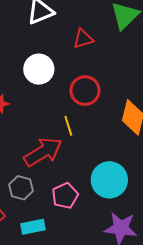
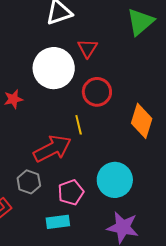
red triangle: (83, 39) -> (88, 48), moved, turned -45
white circle: (39, 69) -> (54, 68), size x1.4
cyan rectangle: (33, 227) -> (58, 222), moved

